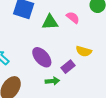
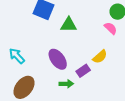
pink semicircle: (73, 17) -> (111, 28), moved
yellow semicircle: (84, 51) -> (100, 57), turned -63

